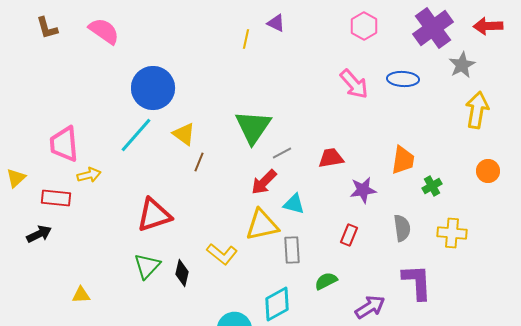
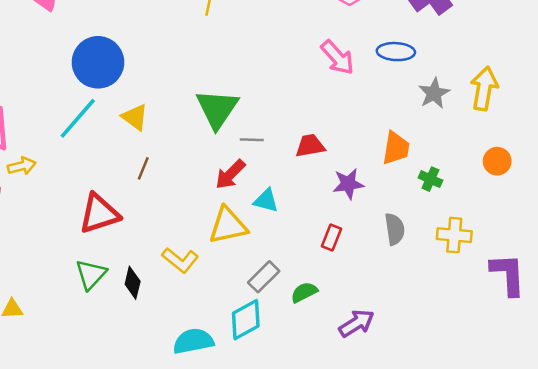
gray star: (462, 65) -> (434, 93), moved
gray line: (282, 153) -> (252, 140), turned 30
brown line: (199, 162) -> (143, 168), moved
green cross: (432, 186) -> (430, 179), turned -36
gray rectangle: (292, 250) -> (264, 277), moved, turned 48
purple L-shape: (417, 282) -> (508, 274), moved

